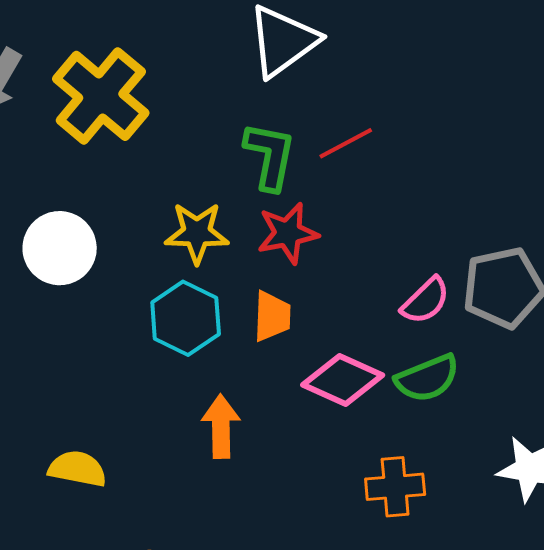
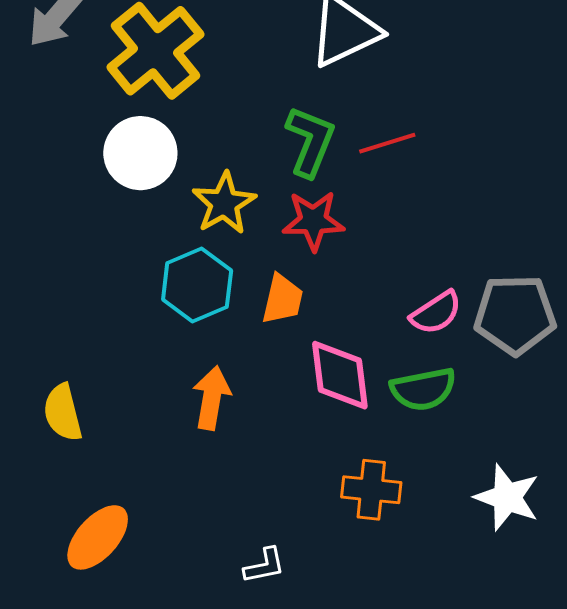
yellow star: (197, 233) -> (224, 203), turned 30
white circle: (60, 248) -> (140, 153), moved
pink diamond: (343, 380) -> (340, 375), turned 48
yellow semicircle: (77, 469) -> (63, 413), turned -126

